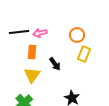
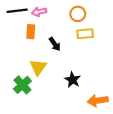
yellow rectangle: (84, 54) -> (85, 34), turned 63
yellow triangle: (32, 75) -> (38, 67), moved

